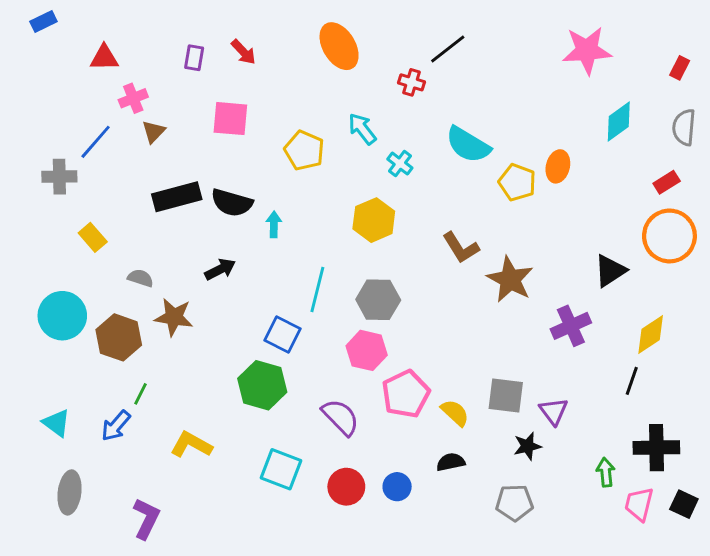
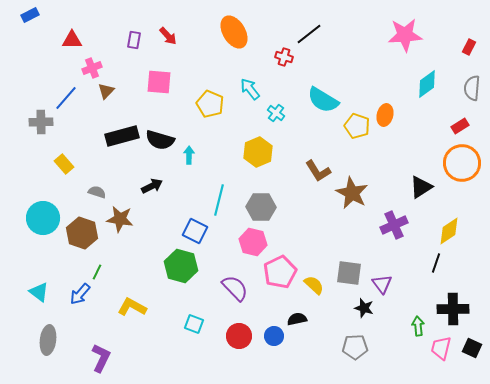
black star: (527, 446) -> (364, 308), turned 30
black semicircle: (451, 462) -> (297, 319), moved
cyan square: (281, 469) -> (194, 324), size x0.7

